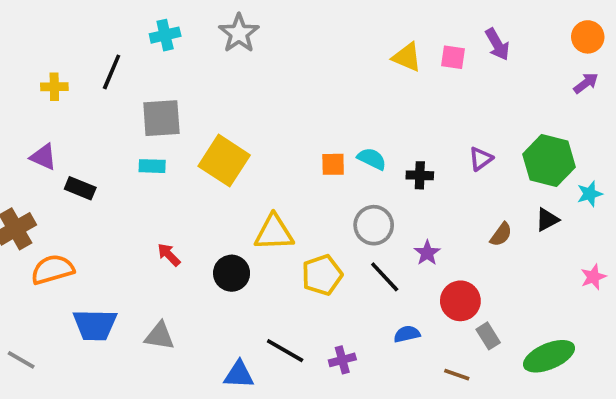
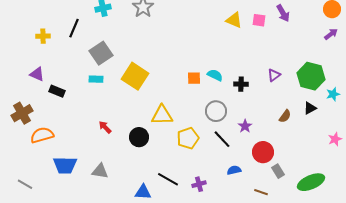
gray square: (161, 118) -> (101, 53), turned -30

